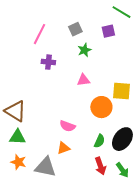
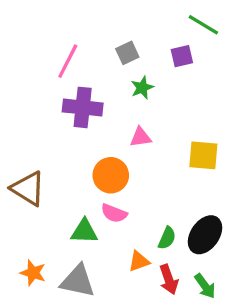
purple cross: (48, 62) -> (83, 107), size x1.6
orange circle: (101, 107) -> (111, 175), moved
green triangle: (17, 137) -> (84, 231), moved
orange triangle: (63, 148) -> (139, 261), moved

